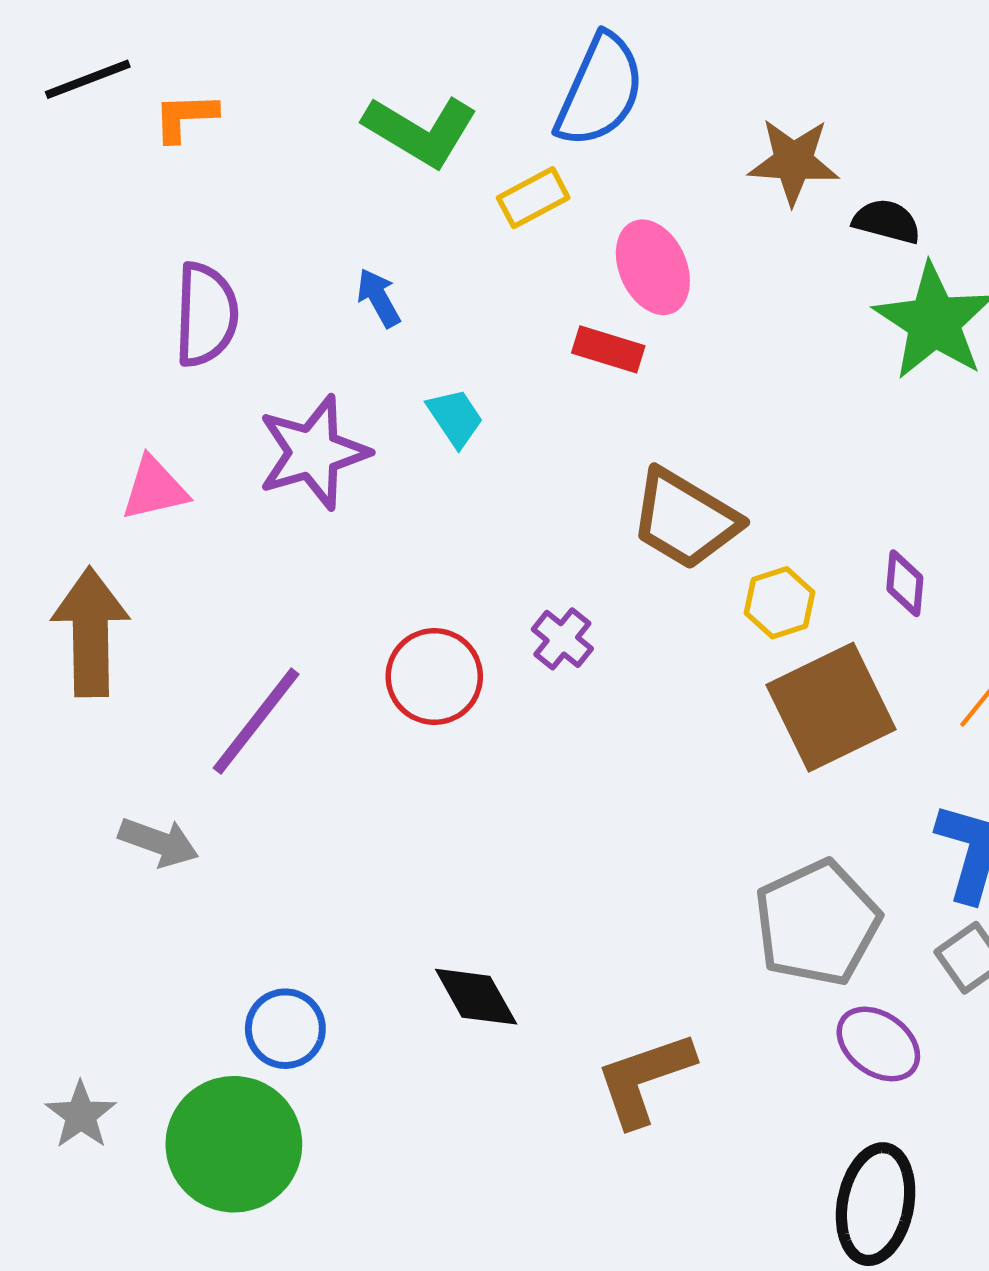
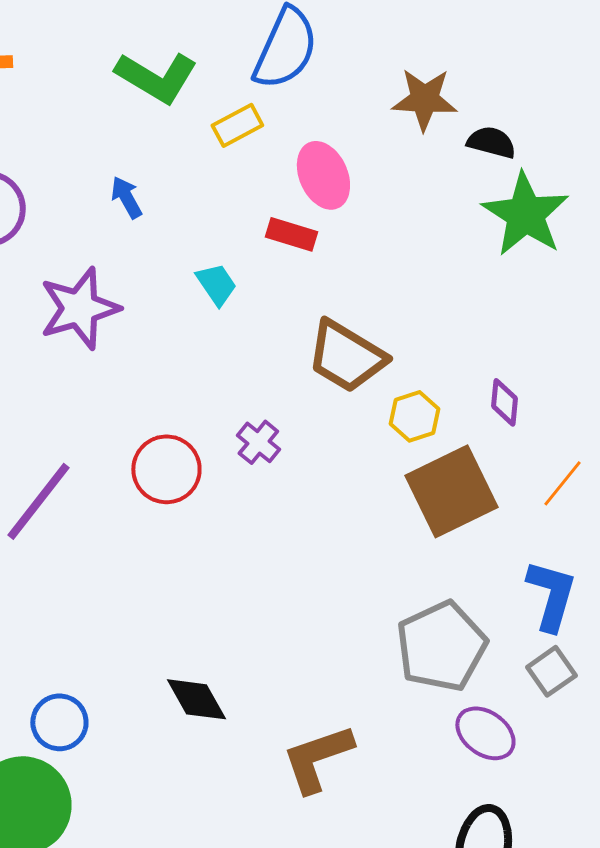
cyan trapezoid: (455, 418) -> (216, 284), moved

